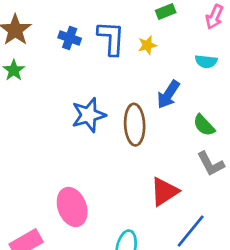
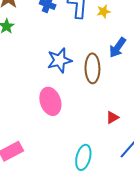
red triangle: (164, 192) -> (112, 117), size x0.6
pink ellipse: (72, 207) -> (50, 101), moved

